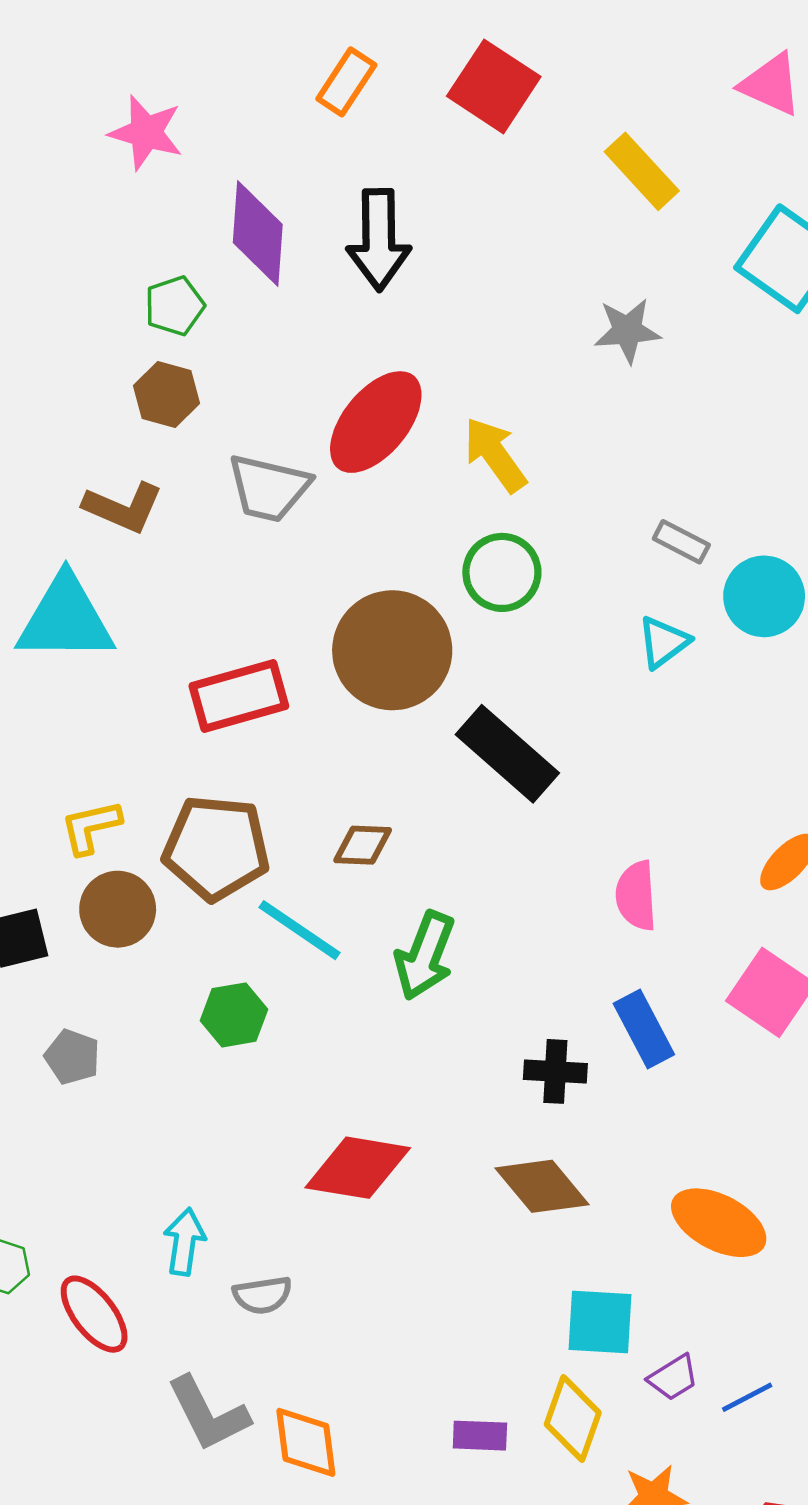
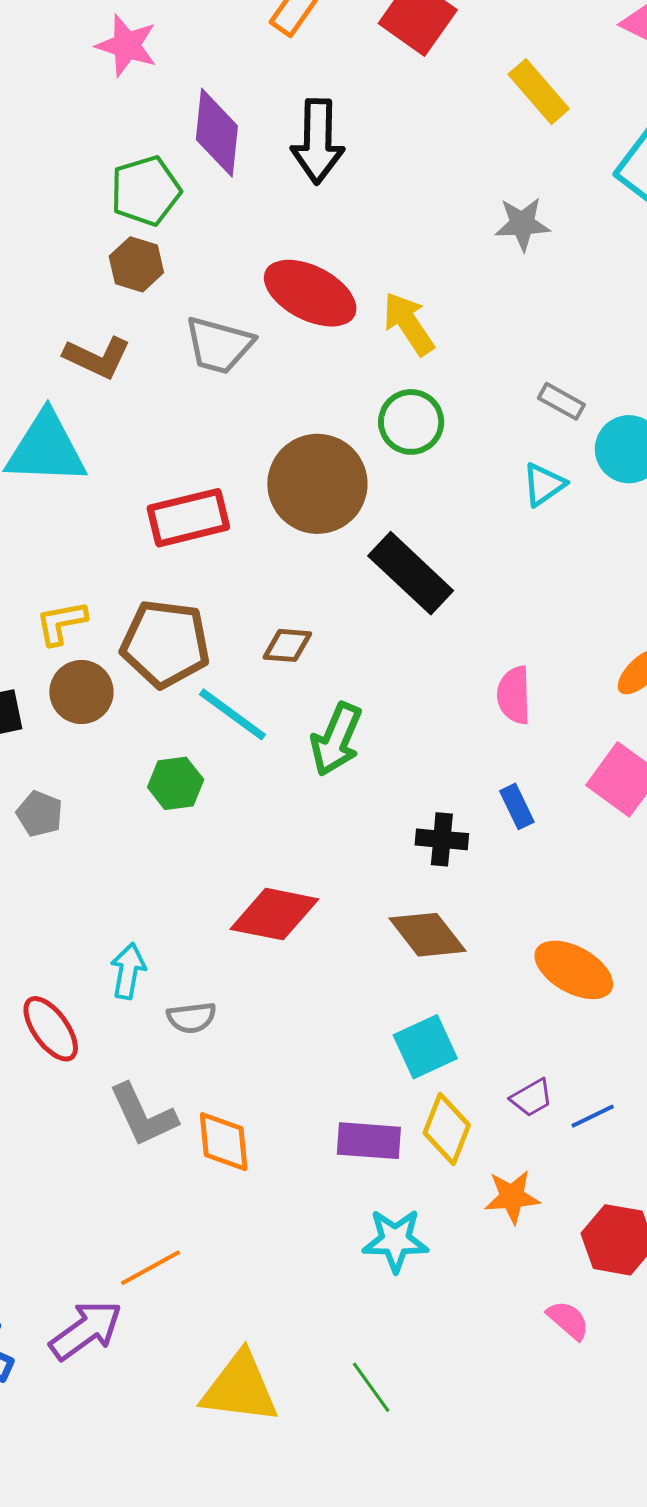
green pentagon: (175, 306) -> (146, 191), size x1.4
red ellipse: (376, 422) -> (310, 293), turned 76
blue rectangle: (644, 1029) -> (517, 806), size x0.7
cyan square: (600, 1322) -> (425, 1047), moved, turned -30
purple rectangle: (480, 1436) -> (369, 1141), size x1.4

